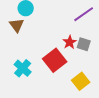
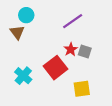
purple line: (84, 14) -> (73, 21), moved
yellow square: (81, 81) -> (82, 89), turned 30

